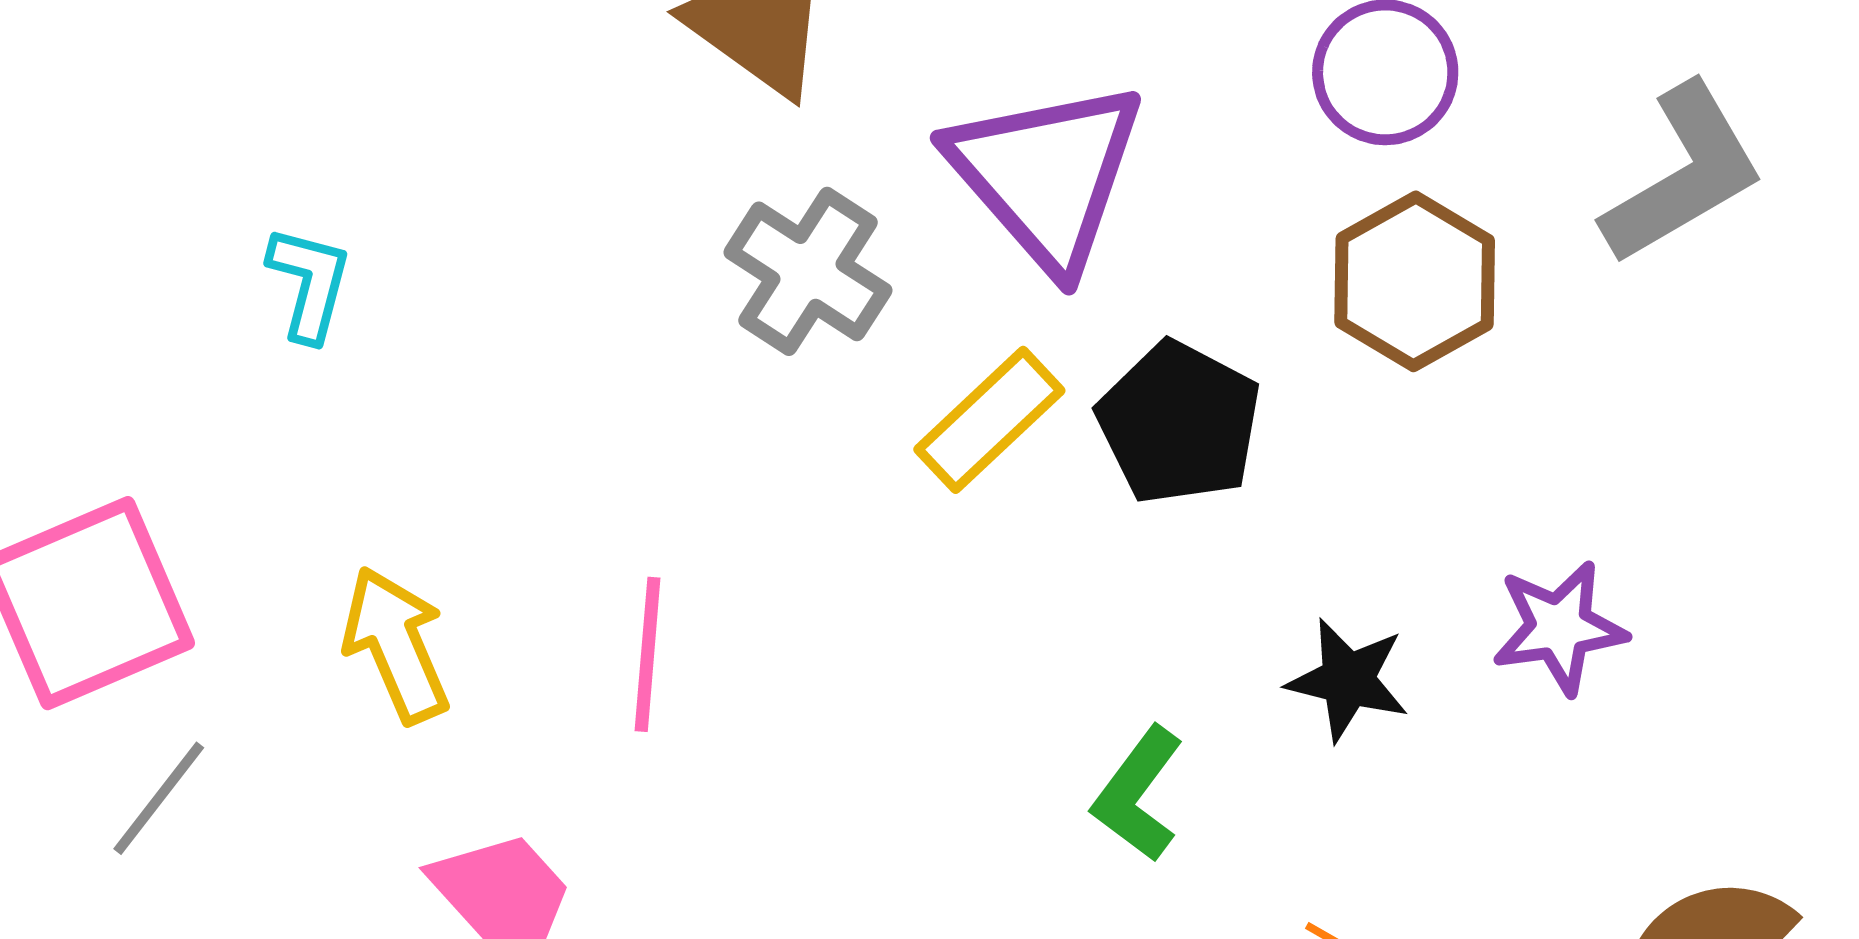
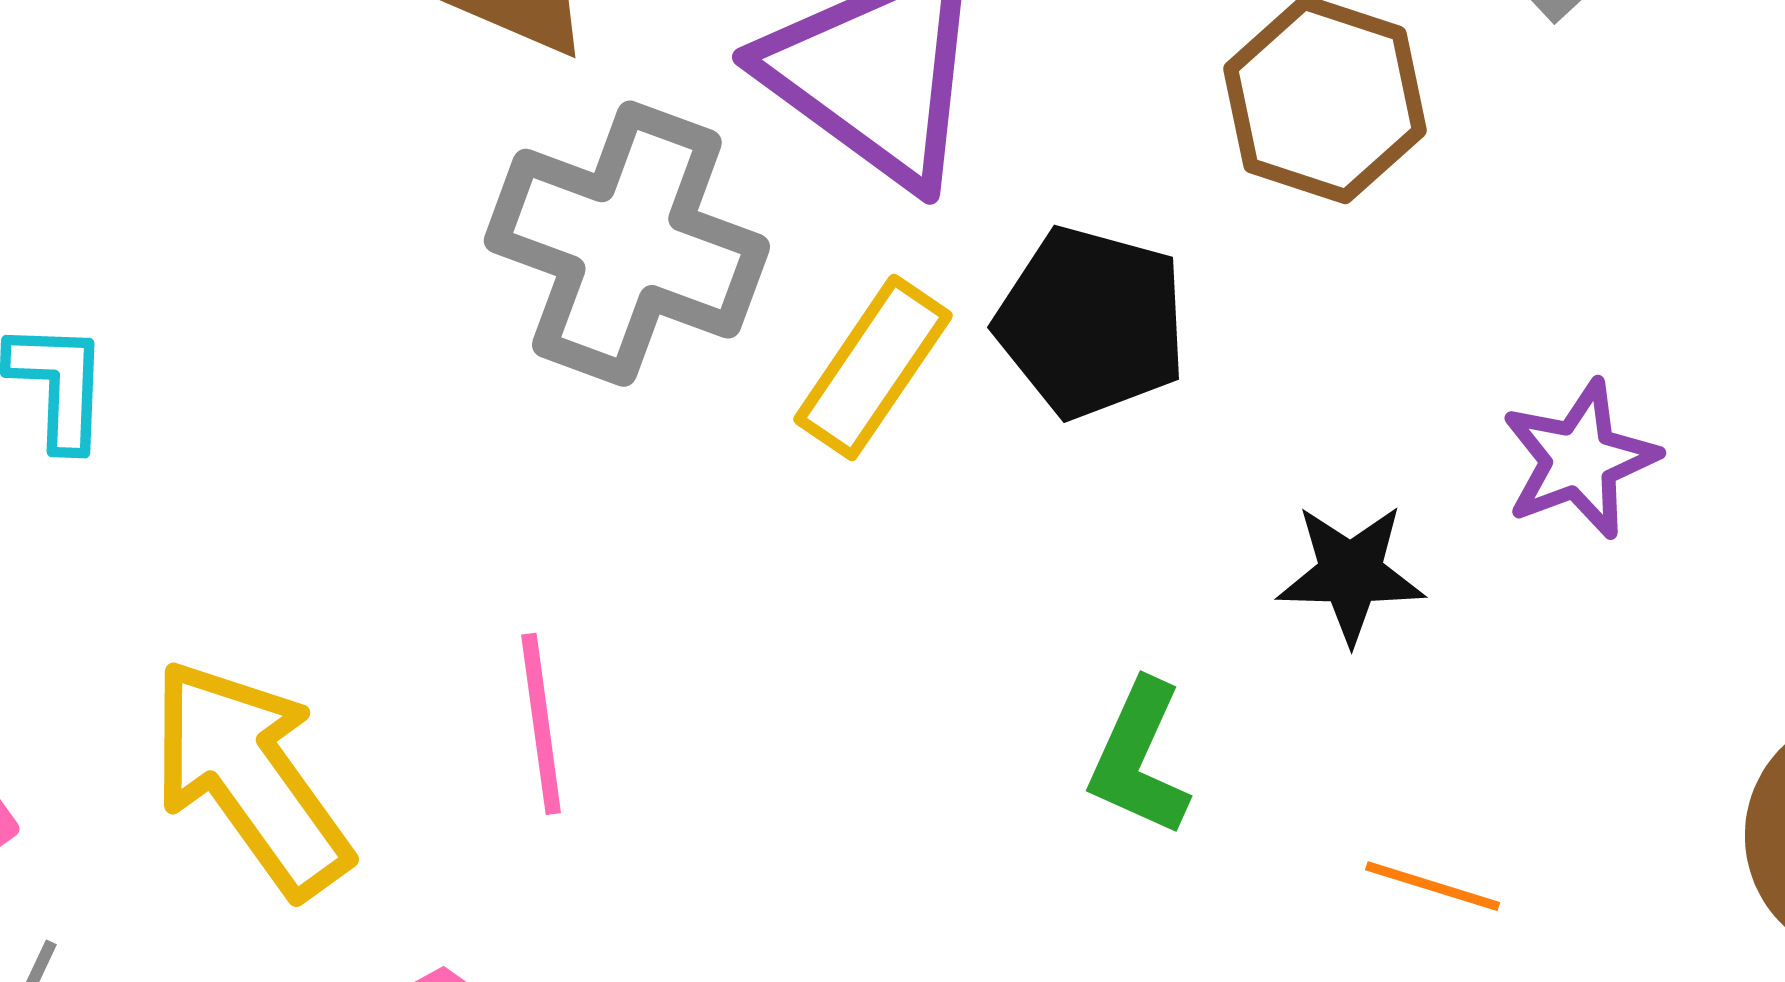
gray cross: (808, 271) -> (627, 244), size x1.4
yellow arrow: (396, 645) -> (250, 777), size x1.4

